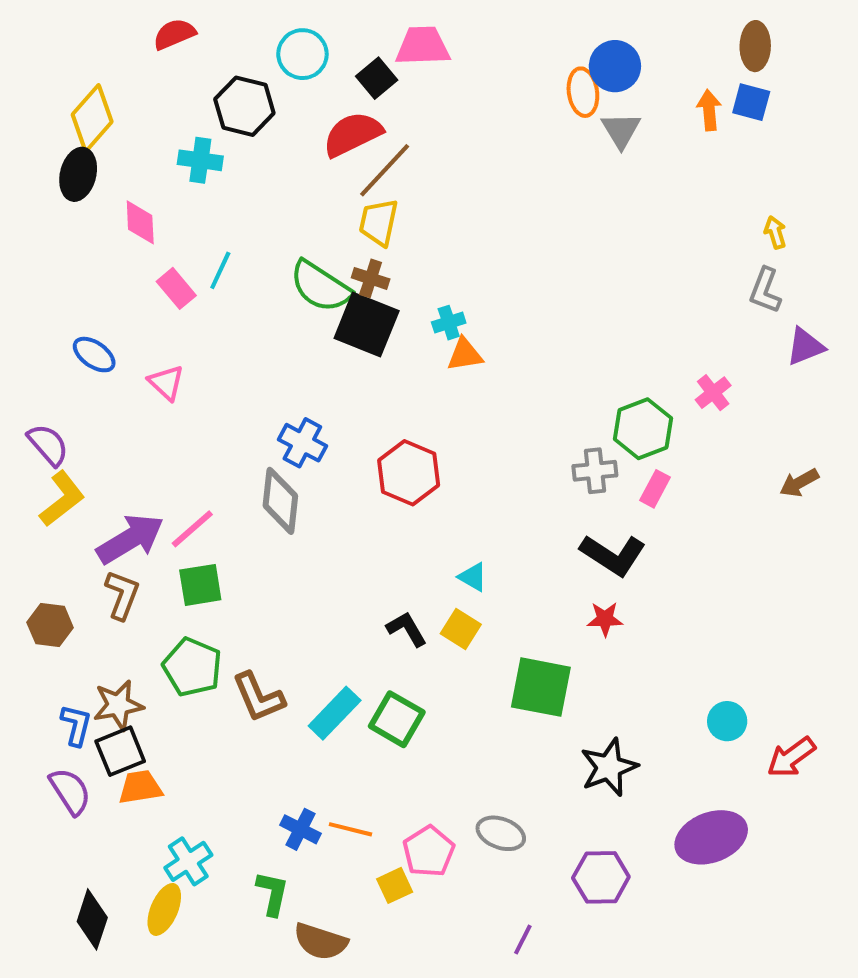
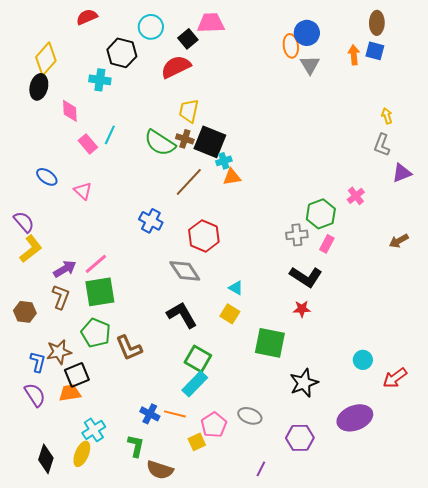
brown line: (385, 170) -> (189, 182), moved
black square: (367, 325) -> (210, 142), moved
gray diamond: (280, 501) -> (185, 271), moved, turned -40
purple arrow: (130, 539) -> (65, 269), size x0.7
green square: (200, 585) -> (100, 292), size x1.4
black L-shape: (407, 629) -> (182, 315), moved, size x1.5
cyan rectangle: (335, 713) -> (195, 384), moved
black square: (120, 751) -> (77, 375), moved

